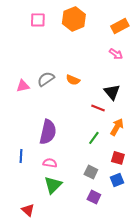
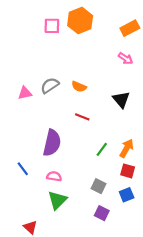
pink square: (38, 20) -> (52, 26), moved
red line: (98, 108) -> (82, 117), moved
orange arrow: (117, 127) -> (127, 148), moved
blue line: (21, 156) -> (23, 169), turned -40

